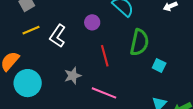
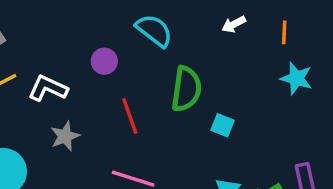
white L-shape: (58, 36) -> (48, 88), turned 85
gray star: (73, 76) -> (65, 136), moved

